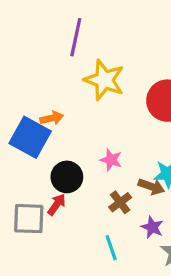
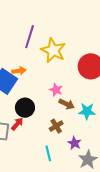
purple line: (76, 37) -> (30, 37), moved
pink star: (111, 160) -> (56, 90), moved
brown arrow: (151, 187) -> (67, 104), moved

